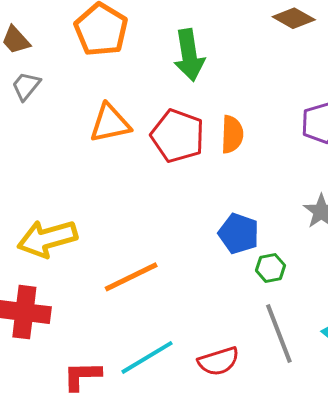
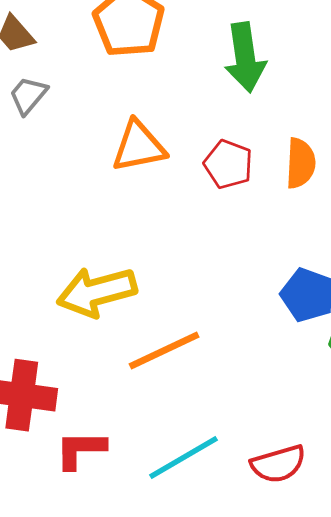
red pentagon: (178, 136) -> (228, 164), size x0.7
yellow arrow: (47, 239) -> (97, 292), moved
red L-shape: (82, 376) -> (81, 450), moved

